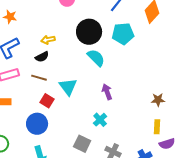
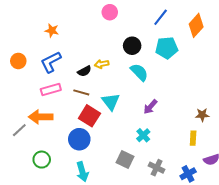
black circle: (89, 32) -> (132, 46), size x0.7
yellow arrow: (48, 40) -> (102, 64), moved
purple arrow: (107, 92) -> (150, 107), turned -119
red square: (47, 101) -> (89, 116), size x1.5
yellow rectangle: (157, 127) -> (193, 138), moved

